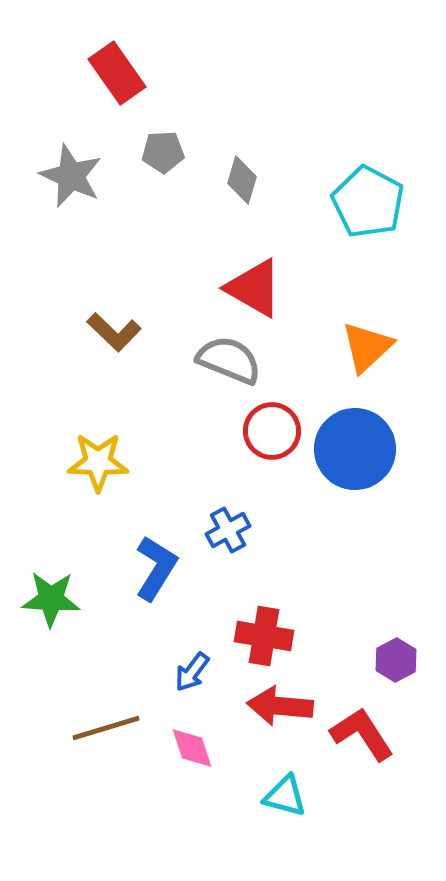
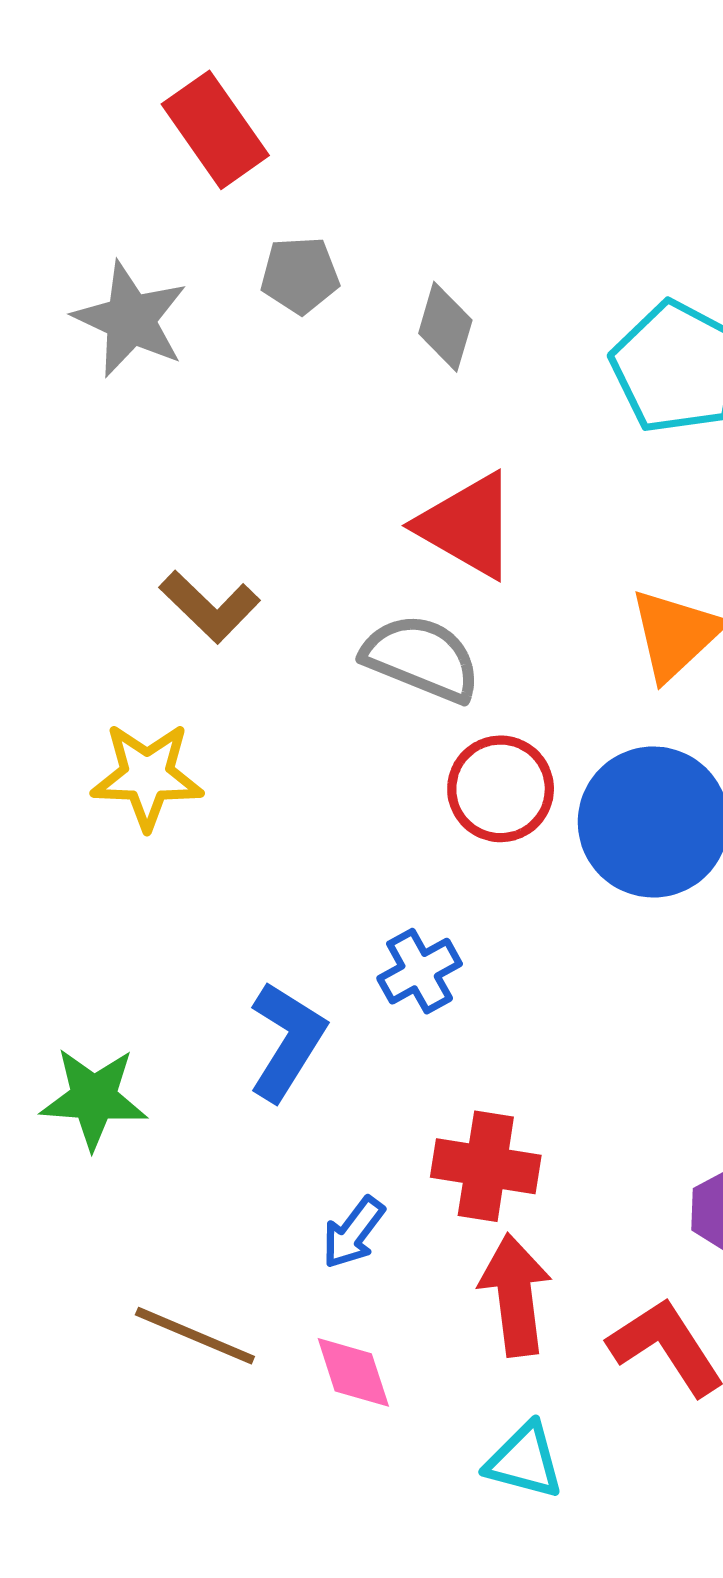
yellow star: (98, 462) -> (147, 776), moved
red arrow: (280, 706) -> (515, 1295), turned 78
brown line: (106, 728) -> (195, 1336), turned 40

